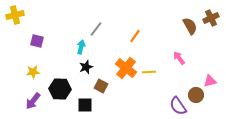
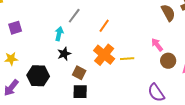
orange line: (135, 36) -> (104, 26), moved
purple square: (37, 41) -> (15, 28), turned -32
brown circle: (196, 95) -> (168, 61), moved
black square: (85, 105) -> (80, 92), moved

